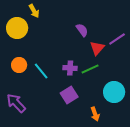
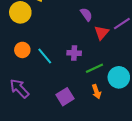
green line: (90, 69) -> (94, 68), moved
purple square: (69, 95) -> (65, 97), moved
orange arrow: (95, 114) -> (96, 92), moved

